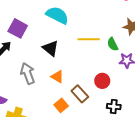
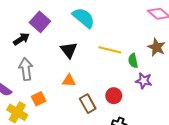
gray arrow: (28, 74) -> (26, 69), moved
orange triangle: (57, 77) -> (69, 81), turned -40
orange square: (61, 105) -> (39, 99), moved

